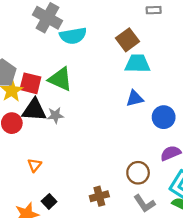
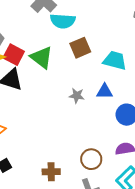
brown square: (128, 40) -> (80, 48), moved
gray star: (55, 115) -> (77, 96), moved

